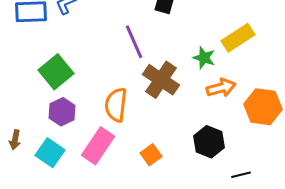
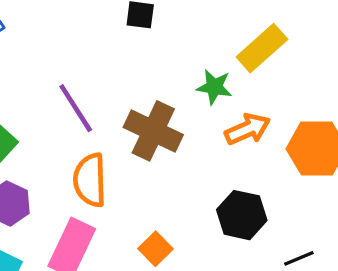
purple line: (134, 42) -> (76, 108), moved

